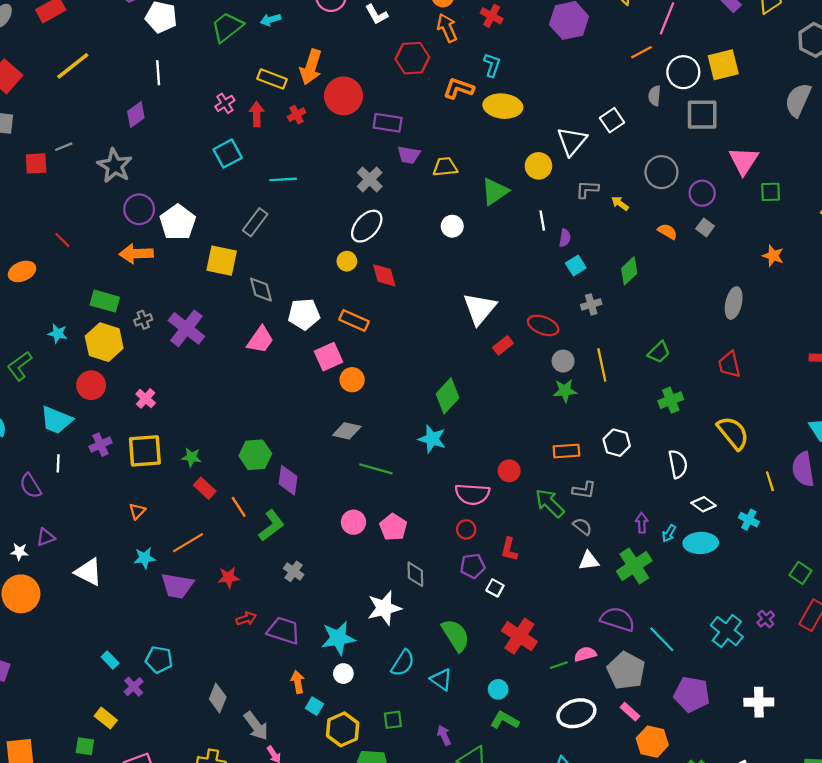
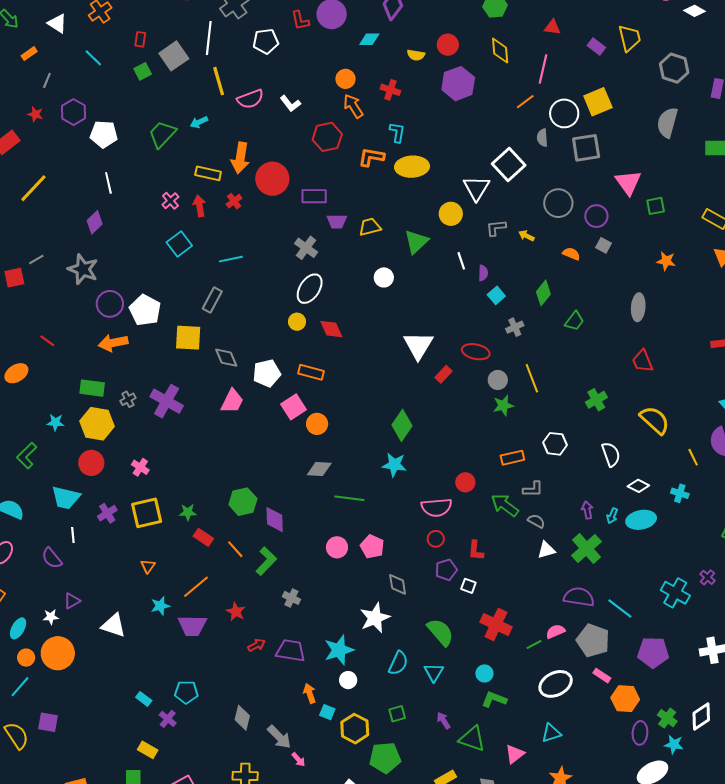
white square: (612, 120) -> (509, 164), size x1.5
green trapezoid: (659, 352) -> (574, 321), moved
red star: (229, 577) -> (236, 612), turned -30
cyan triangle: (441, 679) -> (434, 672), turned 35

